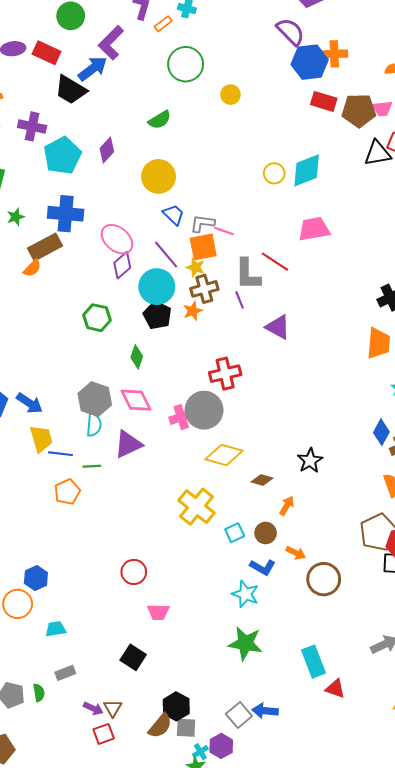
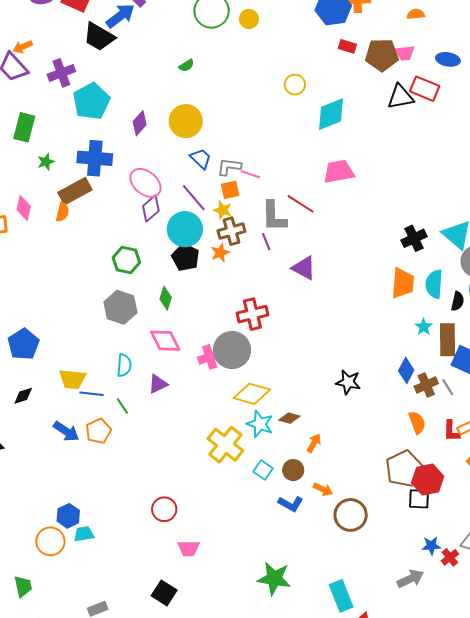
yellow circle: (230, 95) -> (249, 19), moved
red rectangle: (324, 101) -> (347, 46), size x0.7
green semicircle: (160, 120) -> (186, 66), size x0.7
purple cross: (32, 126) -> (61, 73), turned -32
purple diamond: (107, 150) -> (140, 123), moved
yellow circle: (274, 173) -> (295, 85), moved
orange square: (203, 247) -> (230, 190), size x0.7
orange semicircle: (32, 268) -> (63, 212), turned -30
gray hexagon: (95, 399) -> (120, 307), moved
blue arrow: (30, 403) -> (66, 431), moved
yellow trapezoid: (41, 439) -> (72, 379), turned 112
purple triangle: (128, 444) -> (158, 384), size x0.7
black star: (310, 461) -> (348, 382), moved, turned -30
green line: (92, 466) -> (122, 406), turned 60
cyan square: (235, 533) -> (263, 470), turned -30
cyan star: (245, 594) -> (260, 424), moved
cyan trapezoid: (56, 629) -> (84, 534), moved

